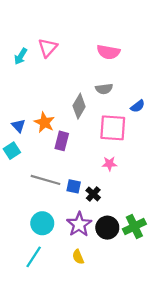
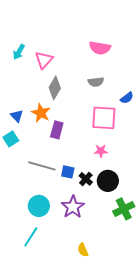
pink triangle: (48, 48) -> (44, 60), moved
gray diamond: (79, 106) -> (55, 88), moved
black circle: (107, 228) -> (108, 181), moved
yellow semicircle: (78, 257) -> (83, 250), moved

